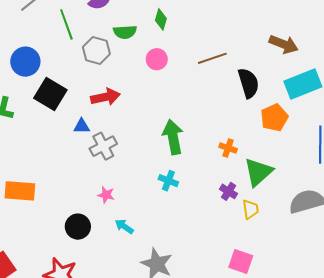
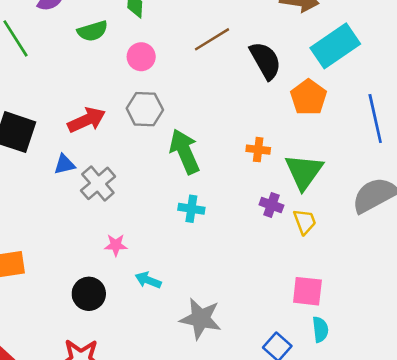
gray hexagon: (96, 50) -> (145, 109), moved

